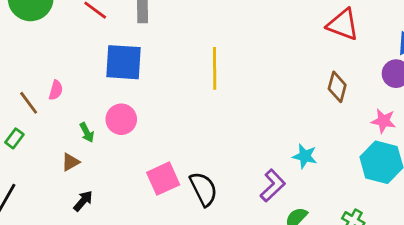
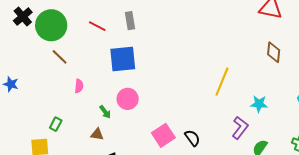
yellow line: (215, 68) -> (222, 82), moved, turned 32
brown line: (29, 103) -> (60, 57), moved
brown triangle: (70, 162) -> (97, 134), turned 48
black semicircle: (204, 189) -> (192, 138), size x0.7

